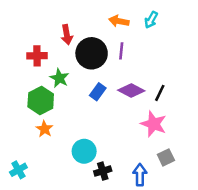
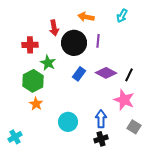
orange arrow: (119, 21) -> (86, 17), moved
gray square: (166, 157) -> (134, 127), turned -32
black cross: (103, 171) -> (101, 139), moved
blue arrow: (140, 175) -> (101, 119), moved

